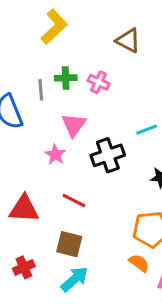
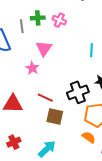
cyan line: (147, 130) -> (91, 50), turned -64
black cross: (108, 155) -> (78, 92), moved
brown square: (69, 244) -> (55, 117), moved

